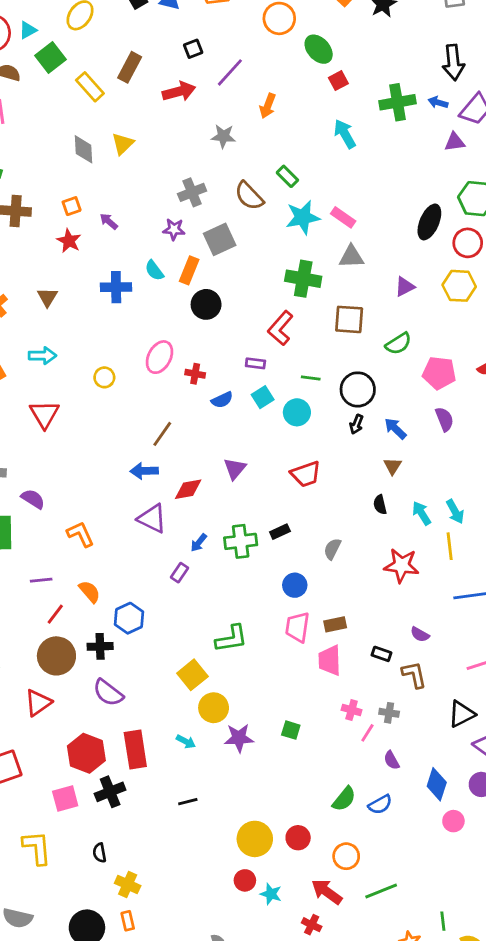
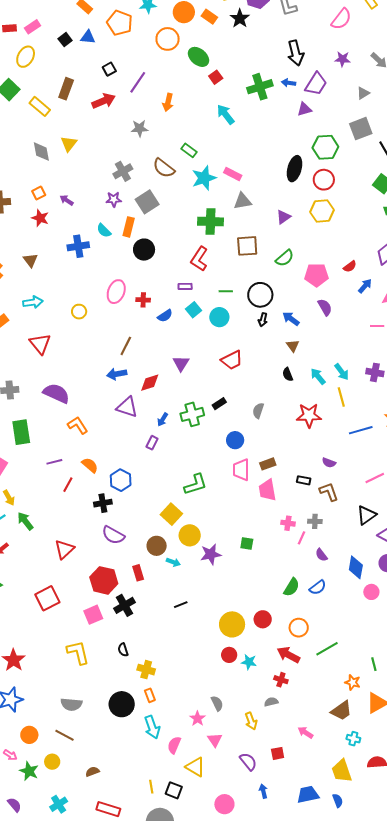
purple semicircle: (33, 499) -> (56, 393), moved, size x1.5
brown circle: (56, 656) -> (157, 546), moved, size x0.7
red rectangle: (135, 749) -> (138, 573), size x0.6

